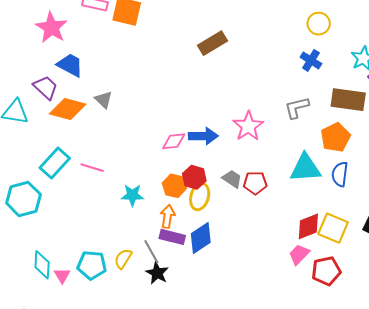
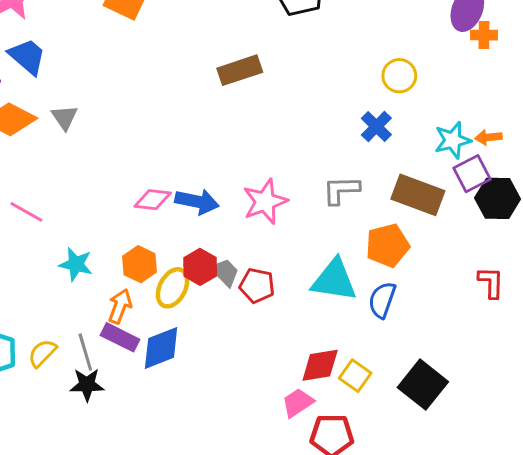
red hexagon: (194, 177) -> (200, 267), moved
yellow square: (333, 228) -> (355, 376), size x0.7
black star: (157, 273) -> (87, 385), turned 30

